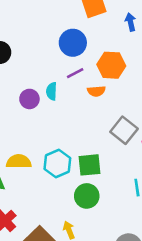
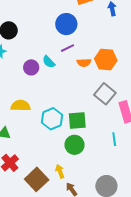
orange hexagon: (111, 65) -> (106, 60), moved
cyan semicircle: (52, 91) -> (49, 62), turned -48
yellow semicircle: (19, 162) -> (21, 106), moved

